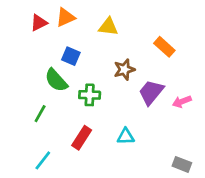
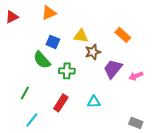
red triangle: (39, 23) -> (12, 17), moved
yellow triangle: (108, 27) -> (81, 36), moved
green line: (40, 114) -> (25, 93), moved

